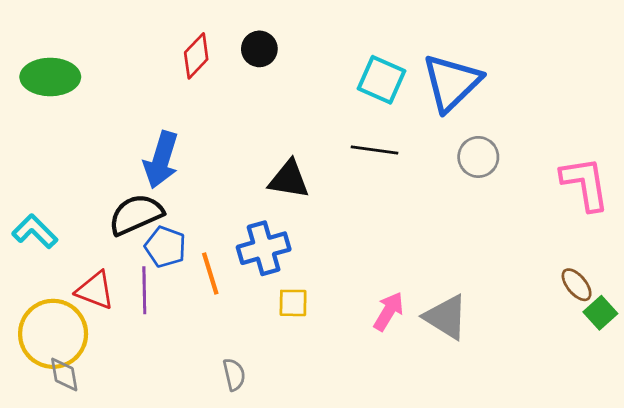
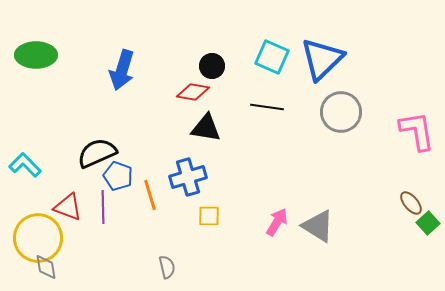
black circle: (259, 49) -> (212, 66), moved
red diamond: (196, 56) -> (193, 92), moved, turned 56
gray circle: (478, 157) -> (341, 112), size x1.4
blue arrow: (161, 160) -> (122, 70), moved

